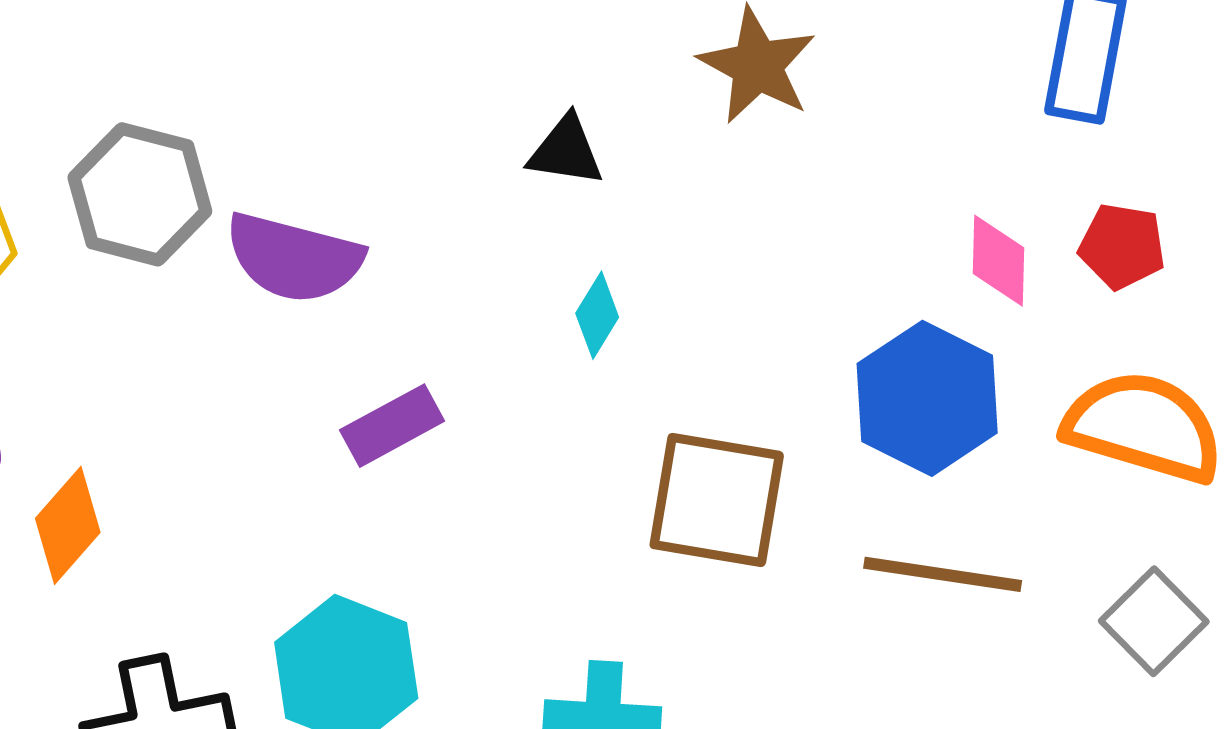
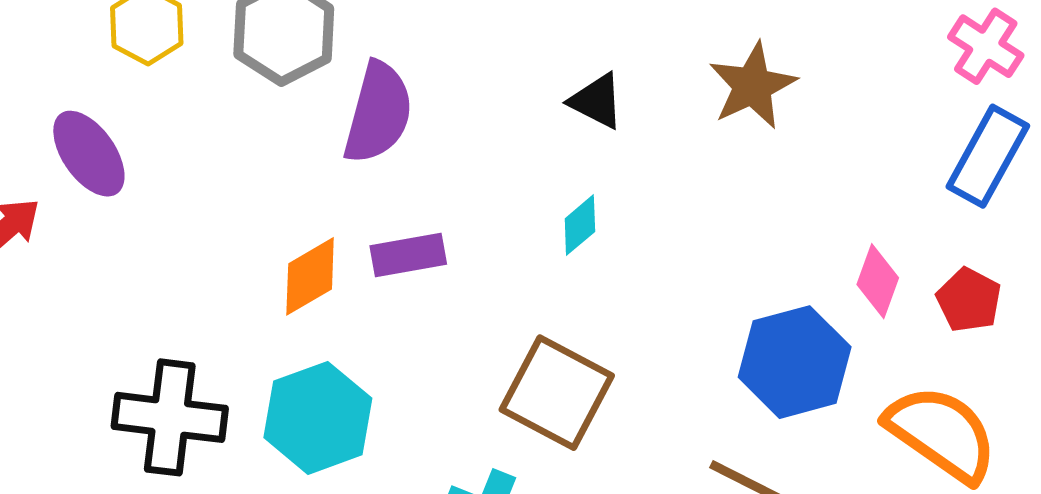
purple semicircle: (294, 258) -> (378, 113), turned -108
brown square: (717, 500) -> (557, 393), moved
orange diamond: (68, 525) -> (310, 276), moved

